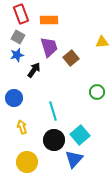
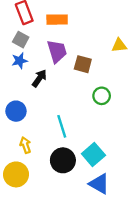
brown square: (71, 58) -> (83, 64), turned -35
green circle: (97, 92) -> (102, 96), moved
blue triangle: (74, 159) -> (99, 184), moved, turned -42
yellow circle: (27, 162) -> (16, 174), moved

